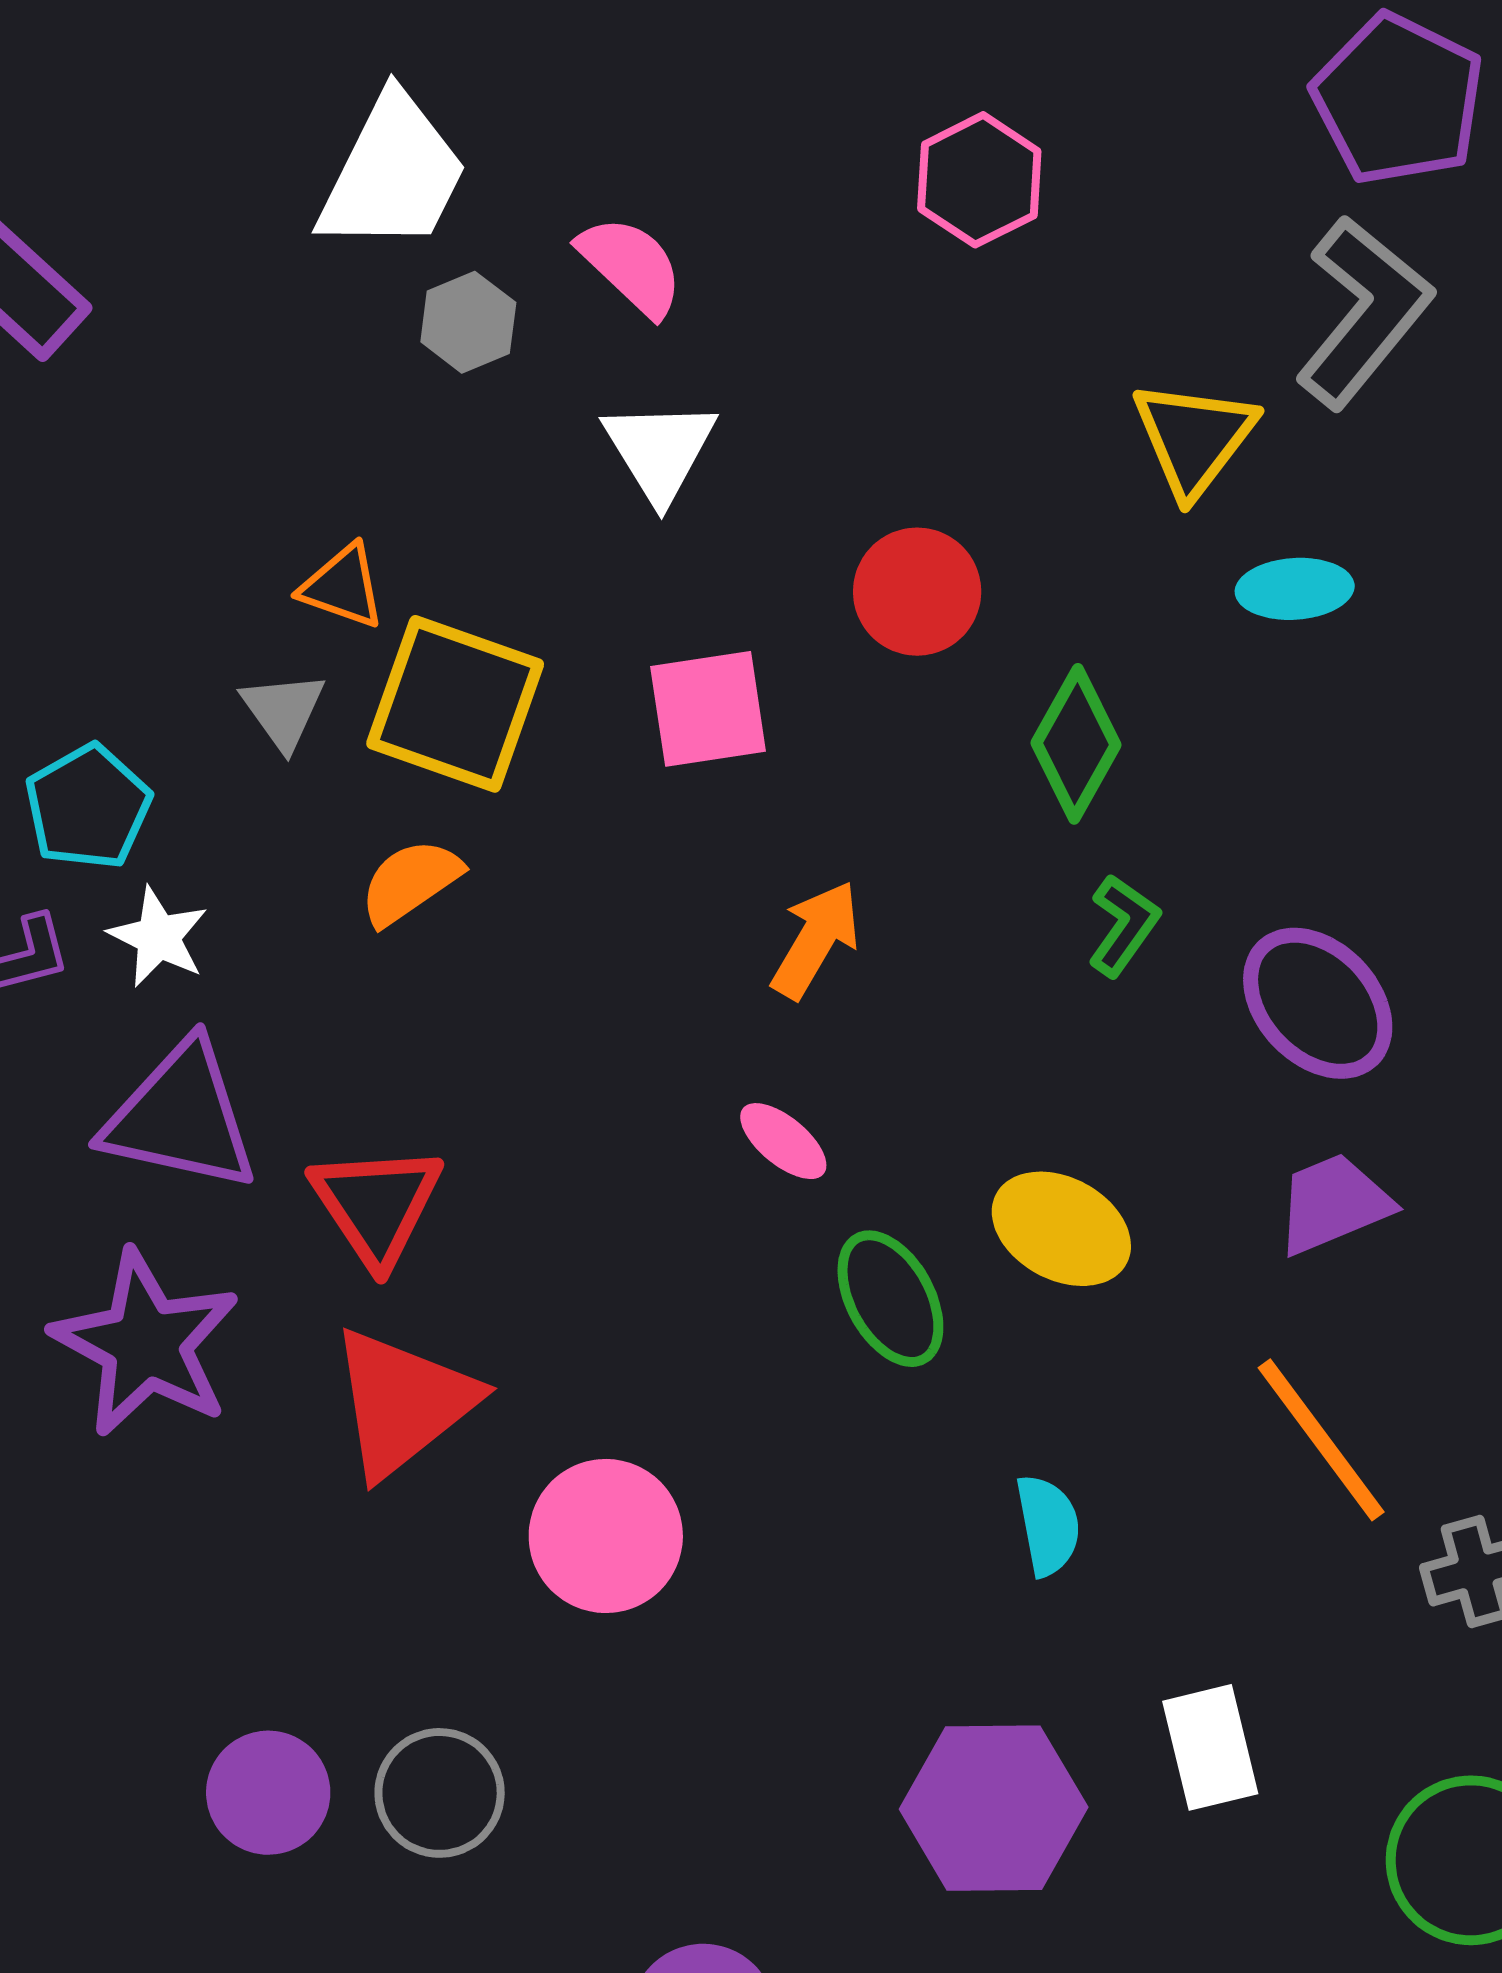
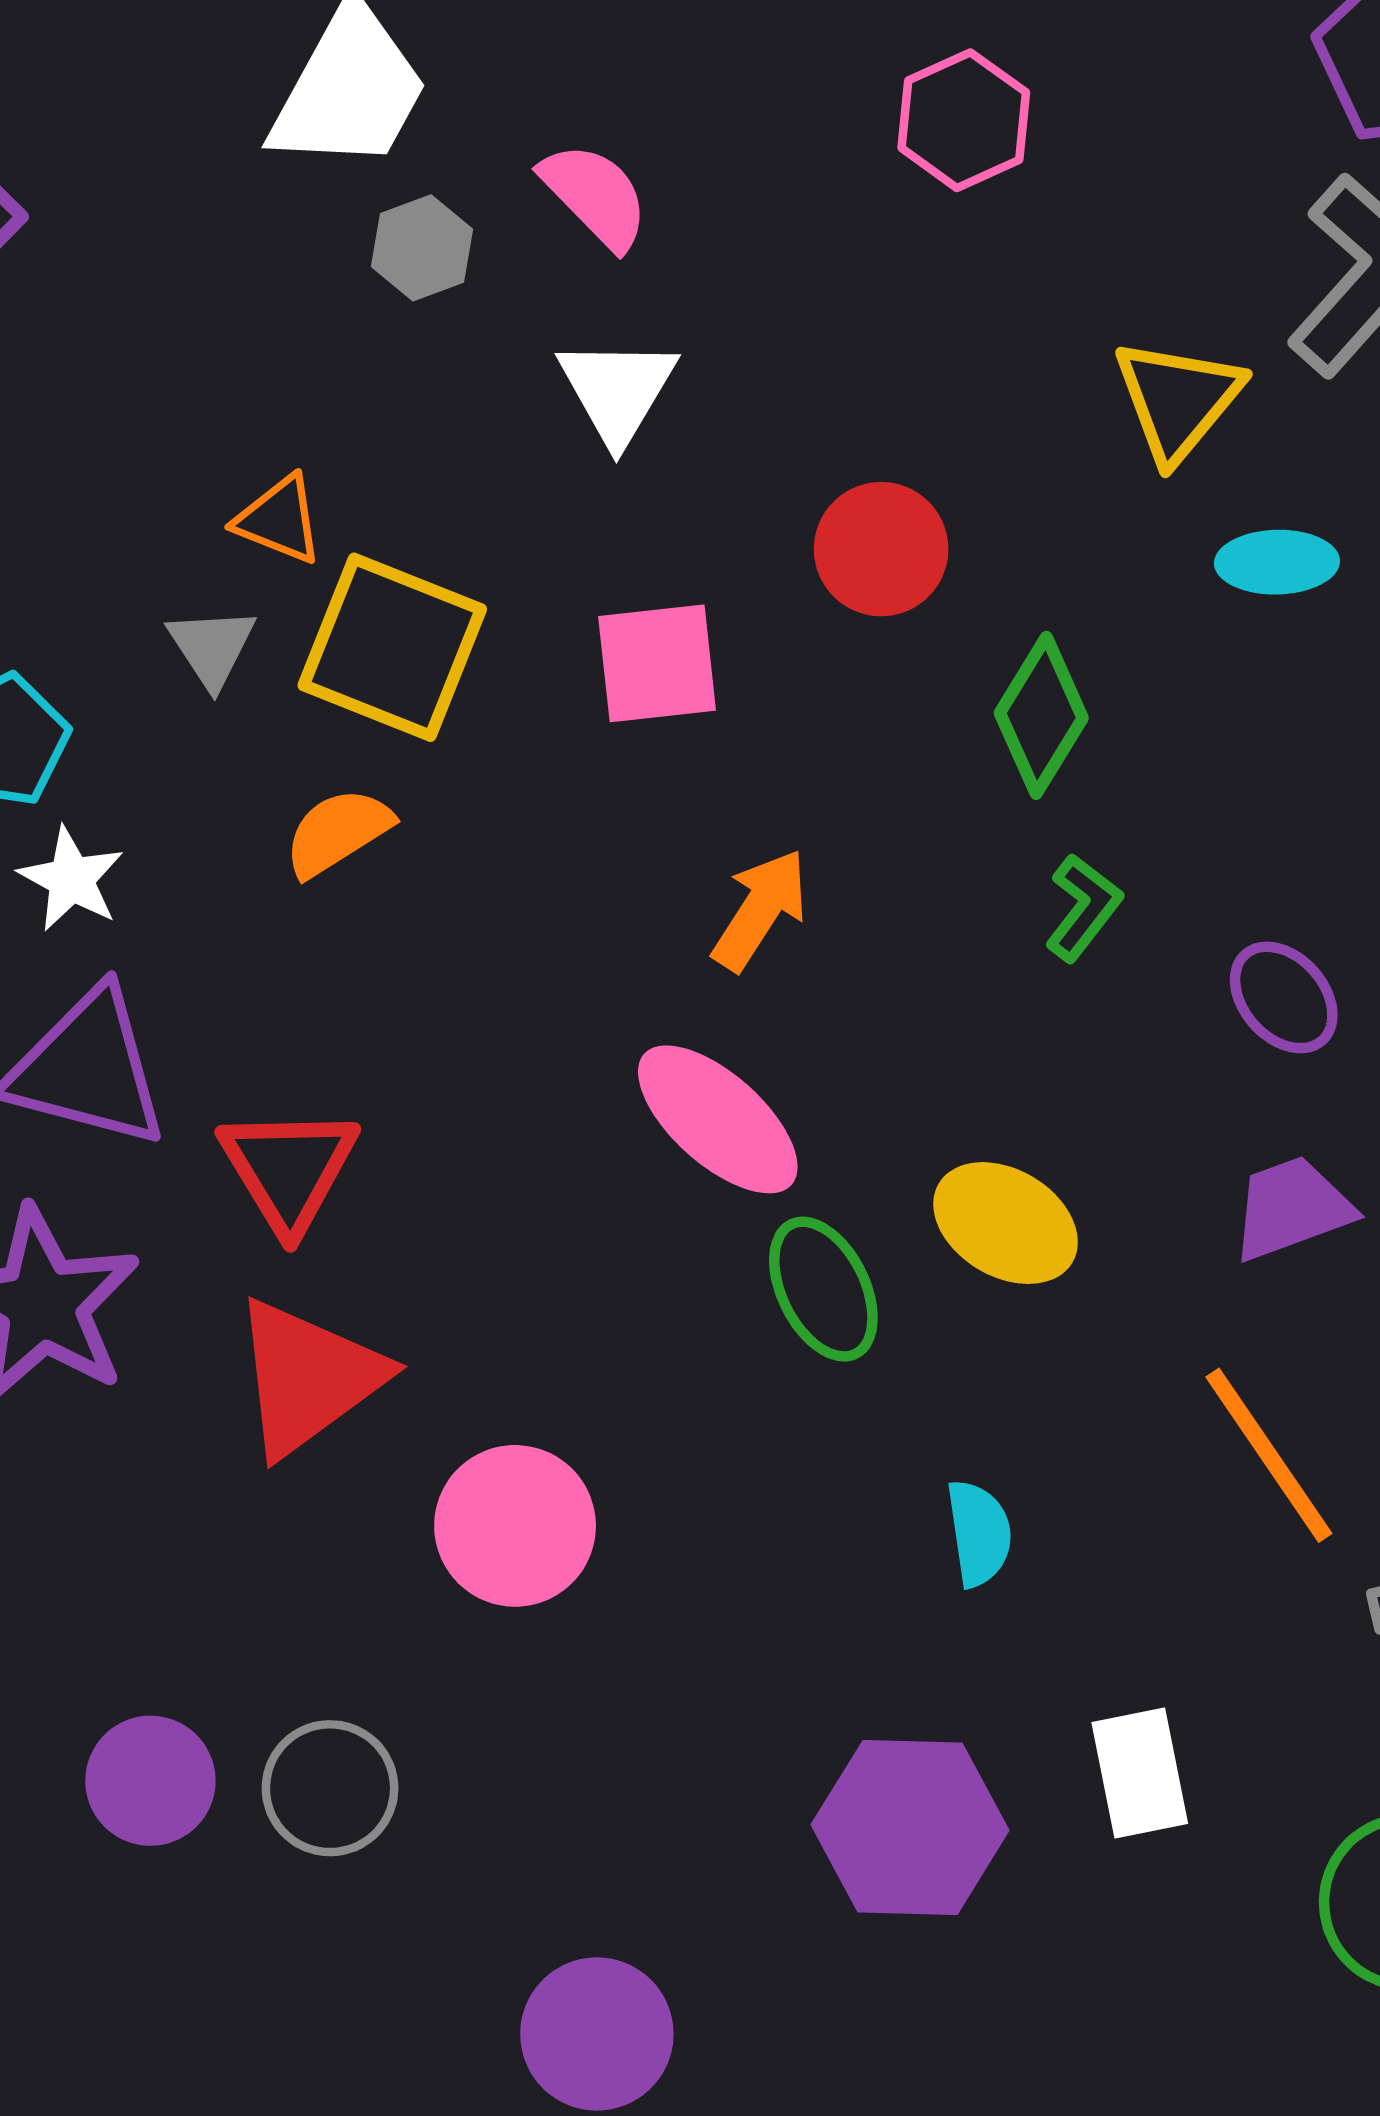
purple ellipse: (1318, 1003) -> (1284, 997), size x0.7
pink ellipse: (783, 1141) -> (718, 1119), size x1.8

